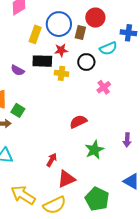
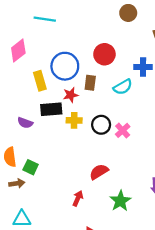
brown rectangle: (80, 33) -> (90, 83), moved
yellow rectangle: (35, 34) -> (40, 81), turned -30
black circle: (86, 62) -> (101, 125), moved
red arrow: (52, 160) -> (78, 198), moved

